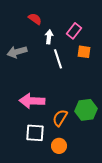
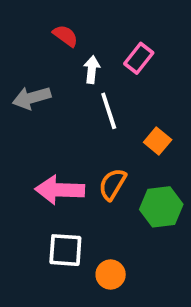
orange square: (84, 52) -> (158, 141), moved, turned 32
orange semicircle: (60, 118) -> (112, 184), moved

